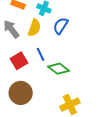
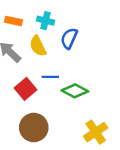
yellow semicircle: (34, 28) -> (38, 46), turned 144
blue line: (40, 54) -> (50, 77), turned -56

